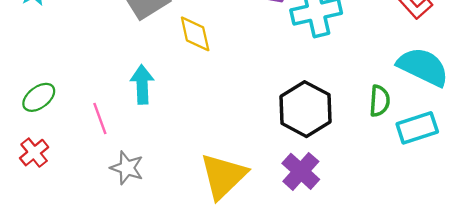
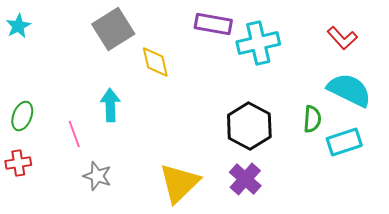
green ellipse: (39, 97) -> (22, 116), turned -32
red cross: (34, 153) -> (18, 163), turned 30

